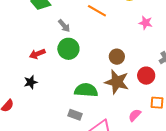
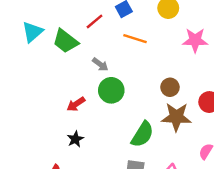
pink star: (146, 23) -> (195, 40), size x1.5
green semicircle: (86, 90) -> (142, 134), turned 130

